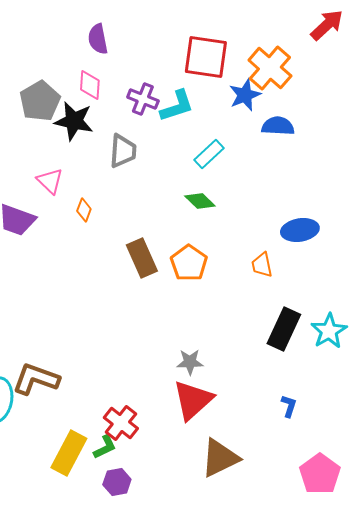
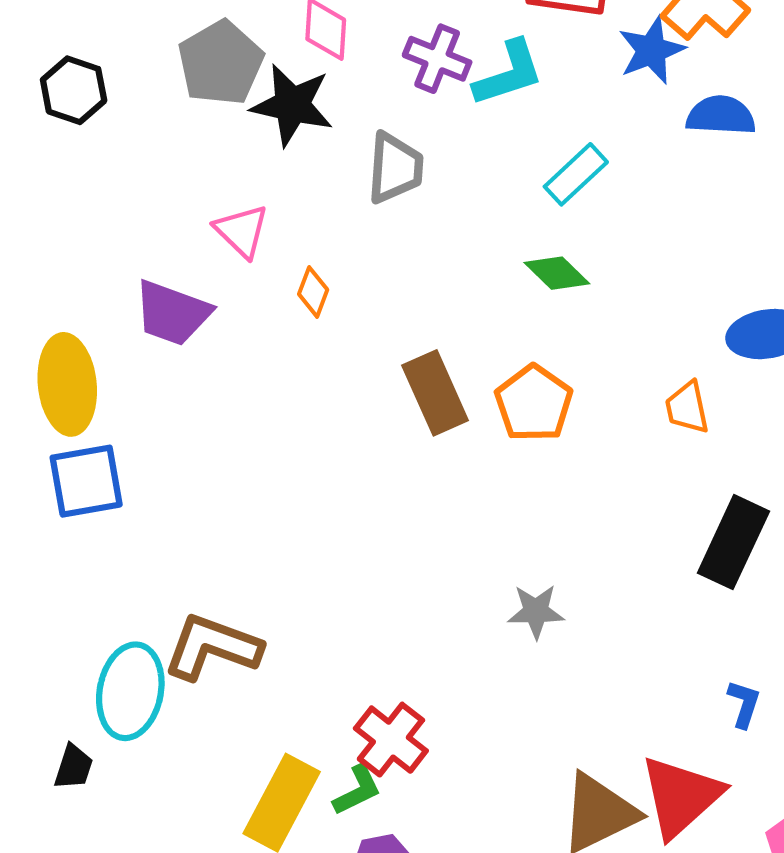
red triangle: (193, 400) -> (681, 796), moved

